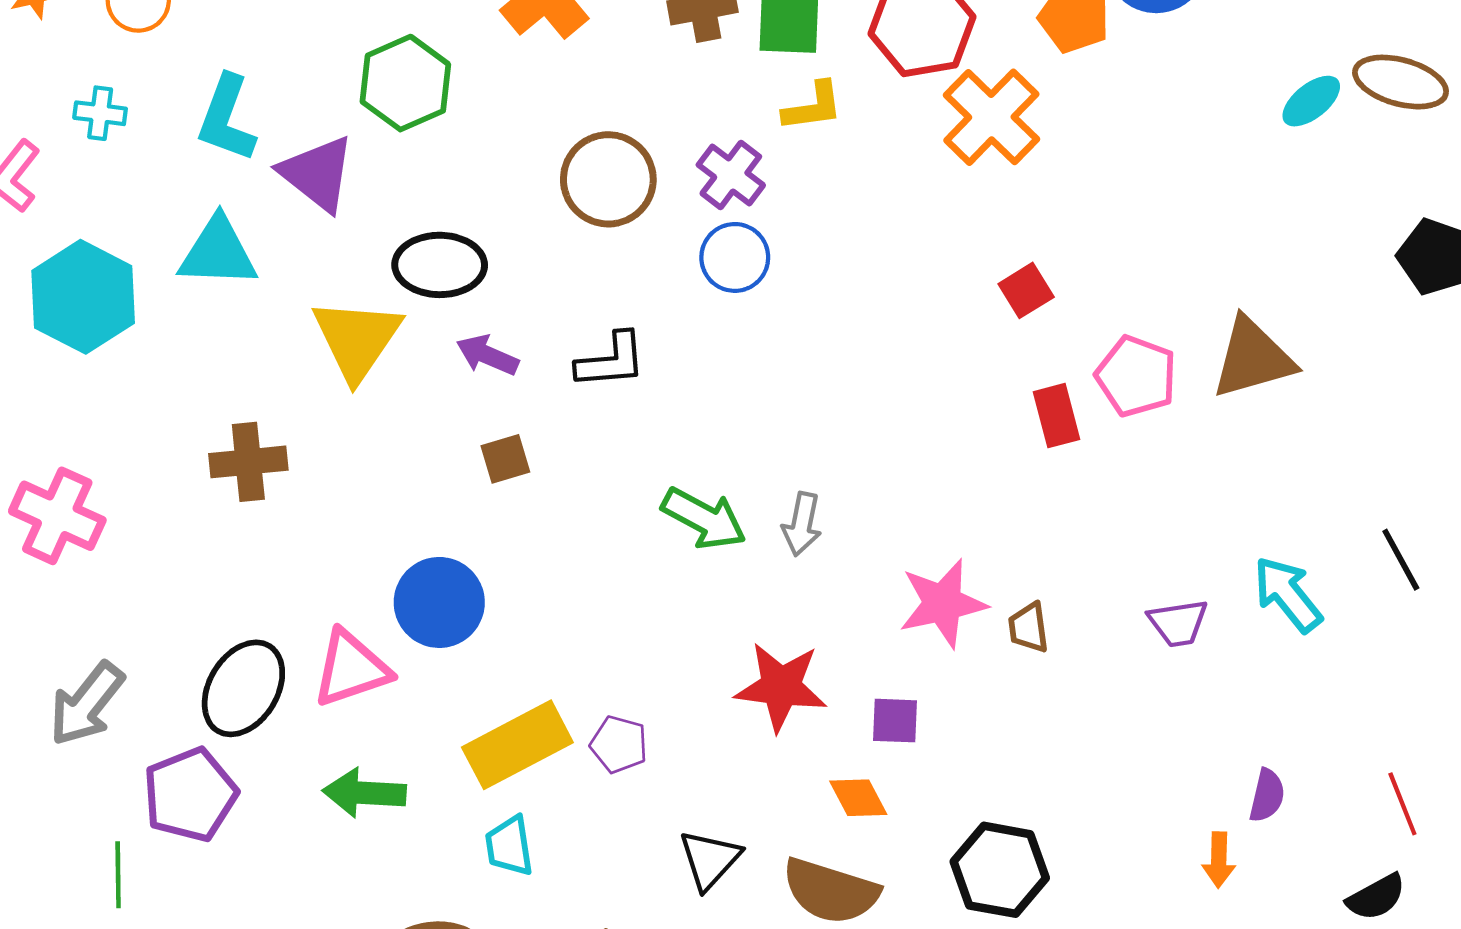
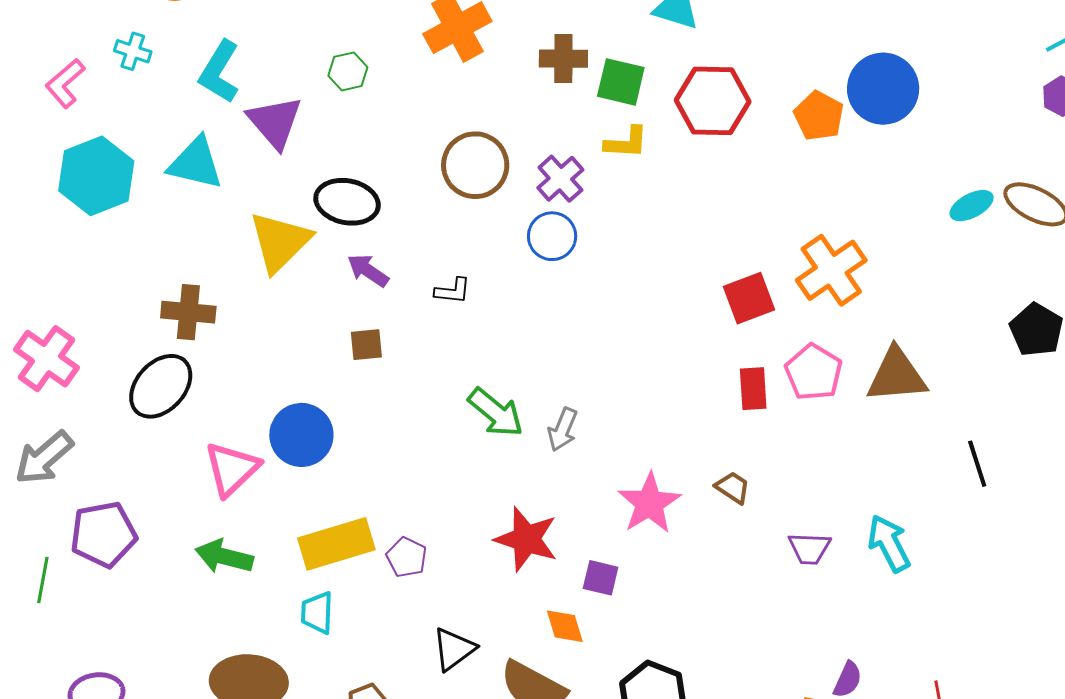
green hexagon: (405, 83) -> (348, 71), size x0.6
orange cross: (991, 117) -> (831, 270), moved
red square: (1026, 290) -> (749, 298), size x1.4
black L-shape: (611, 361) -> (453, 291), size x0.7
pink cross: (57, 516) -> (46, 359), moved
black line: (1401, 560) -> (977, 464), moved
pink star: (943, 603) -> (649, 503), turned -30
brown trapezoid: (1028, 628) -> (733, 487), moved, turned 120
pink triangle: (351, 669) -> (232, 469), turned -36
black ellipse: (243, 688) -> (161, 386), moved

